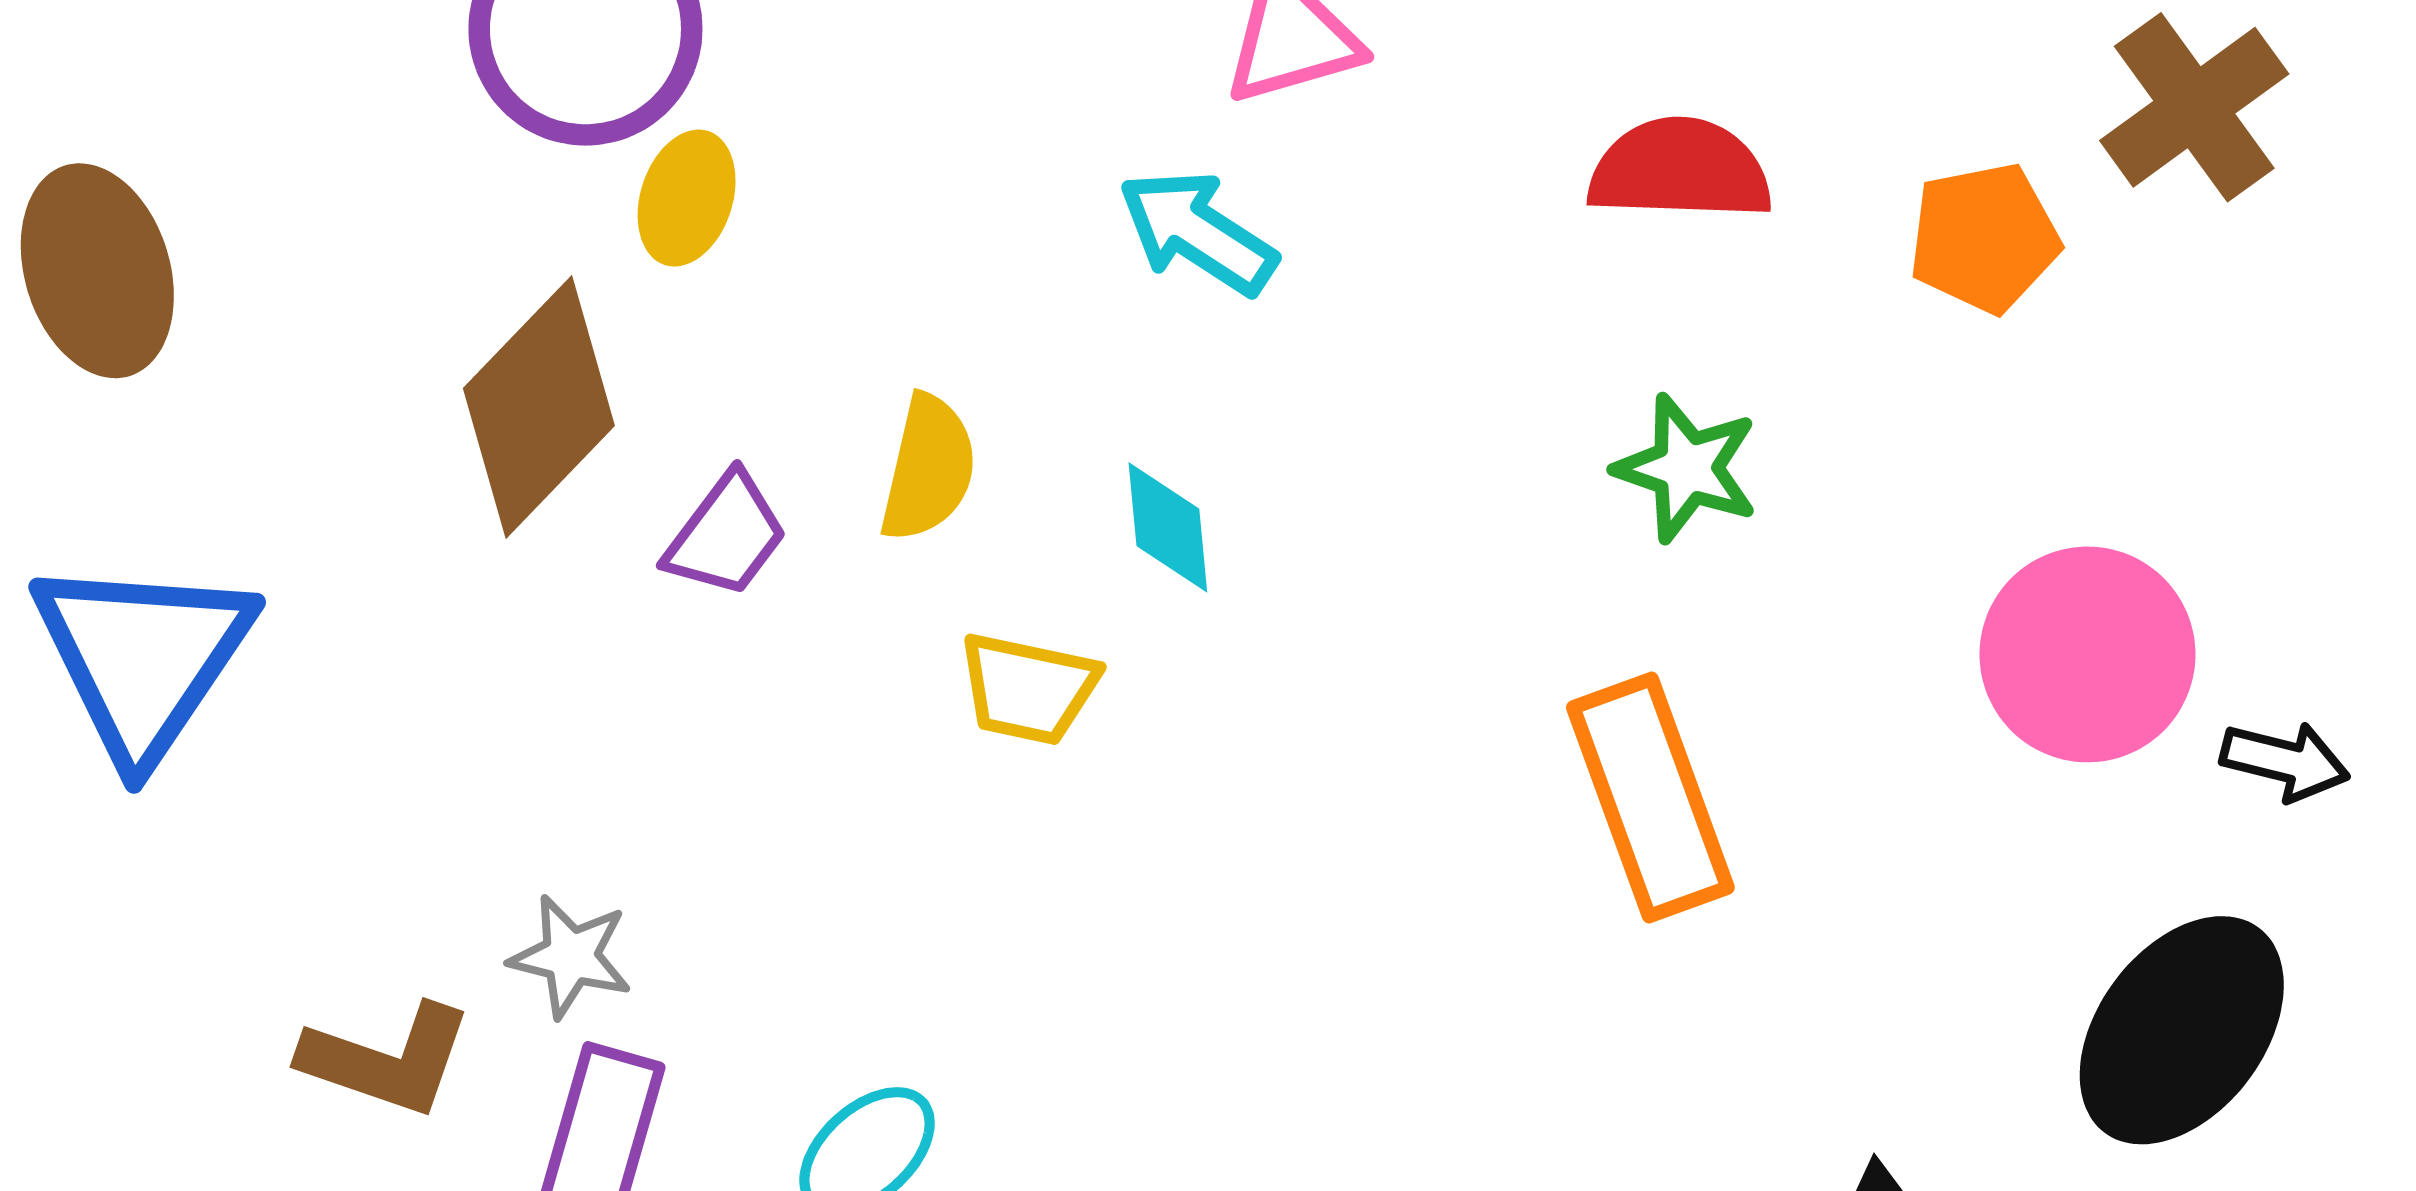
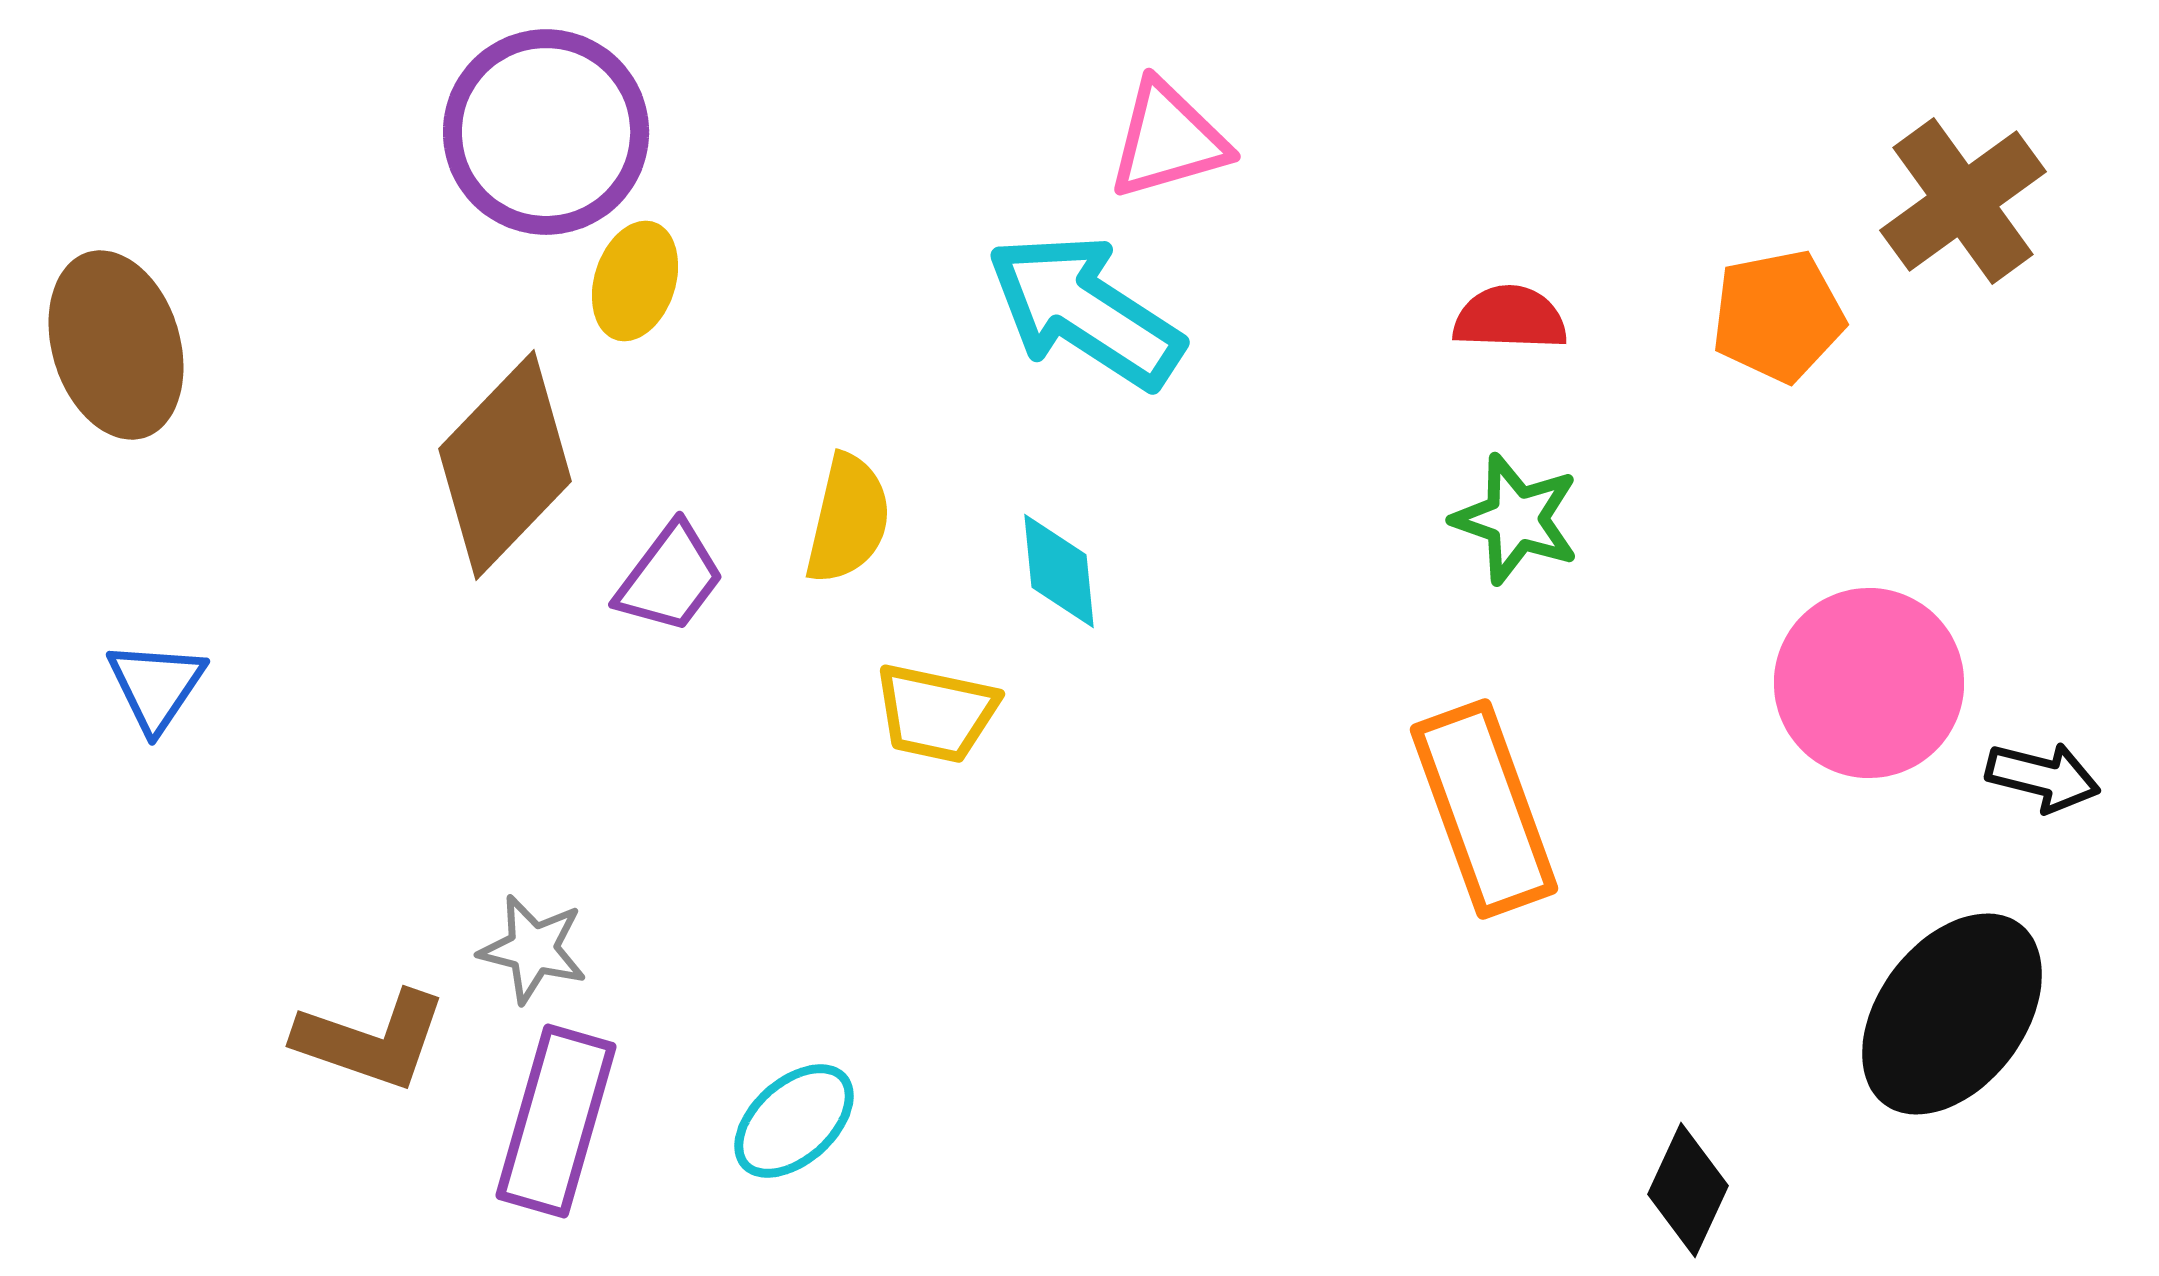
red semicircle: (1680, 170) -> (1510, 318), moved, size x0.7
cyan arrow: (1197, 232) -> (1085, 311), size x1.4
blue triangle: (143, 658) -> (156, 686), size x0.5

